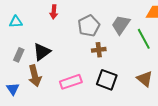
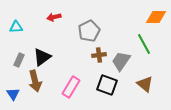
red arrow: (54, 12) -> (54, 17), turned 72
gray trapezoid: (121, 25) -> (121, 61), moved
pink rectangle: (71, 82) -> (71, 87), turned -40

